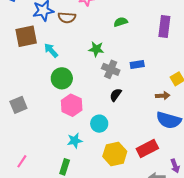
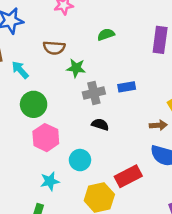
brown semicircle: (67, 18) -> (54, 48), moved
gray cross: (111, 69) -> (94, 93), turned -36
black semicircle: (116, 95) -> (100, 124), turned 72
red rectangle: (147, 149) -> (128, 176), moved

